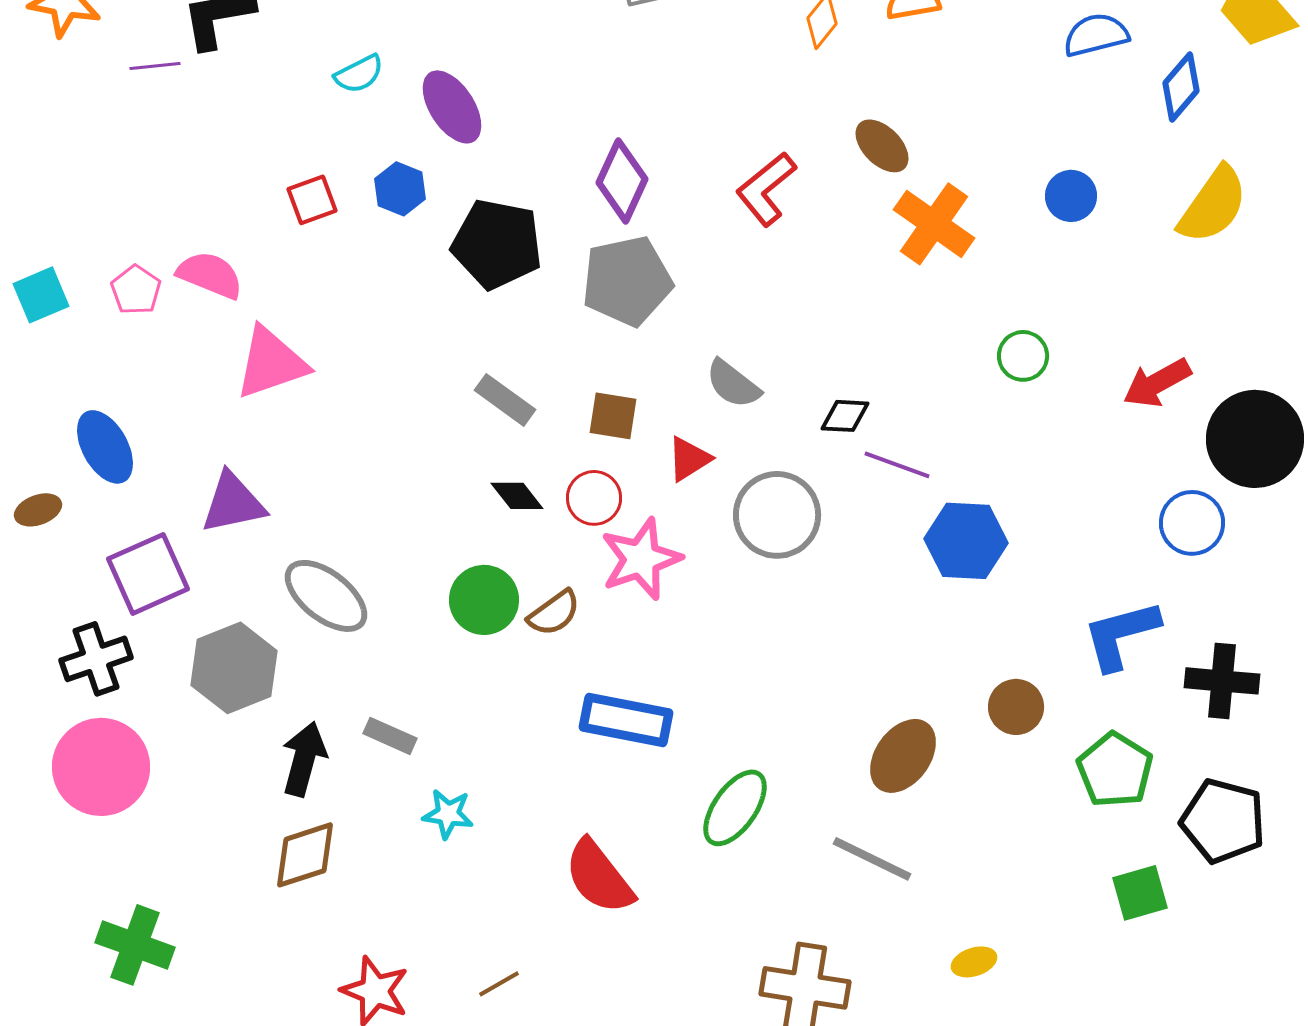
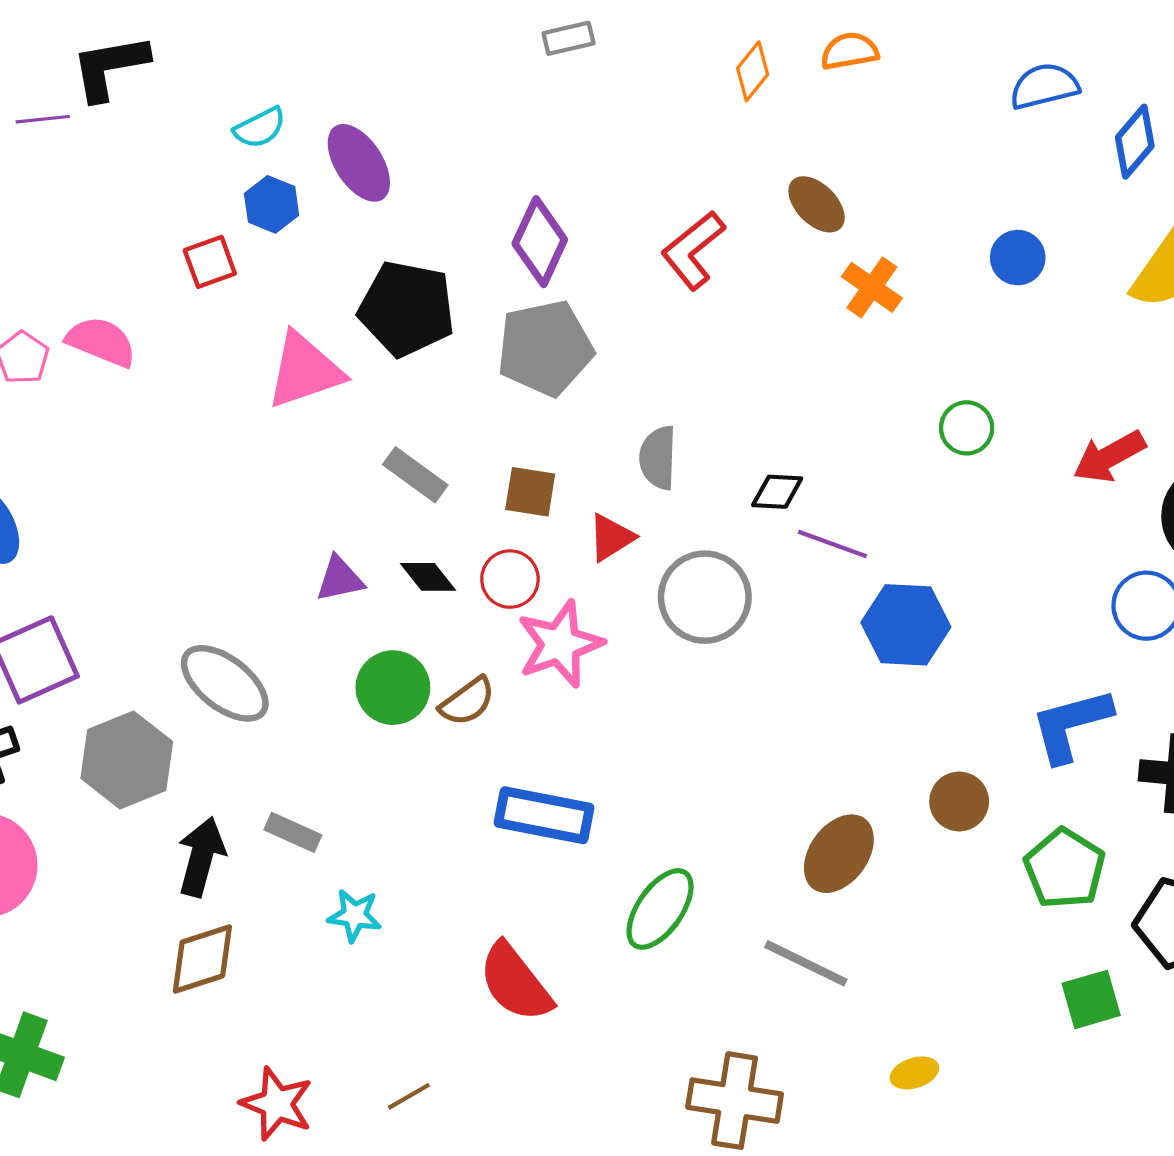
blue hexagon: (400, 189) -> (272, 204), moved
orange cross: (934, 224) -> (872, 287), size x0.7
pink triangle: (271, 363) -> (305, 370), moved
gray semicircle: (733, 384) -> (658, 458), turned 54
purple triangle: (233, 503) -> (340, 579), moved, size x0.7

